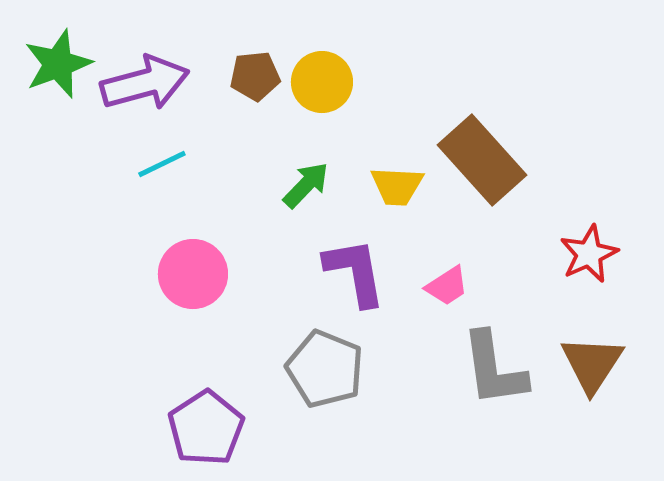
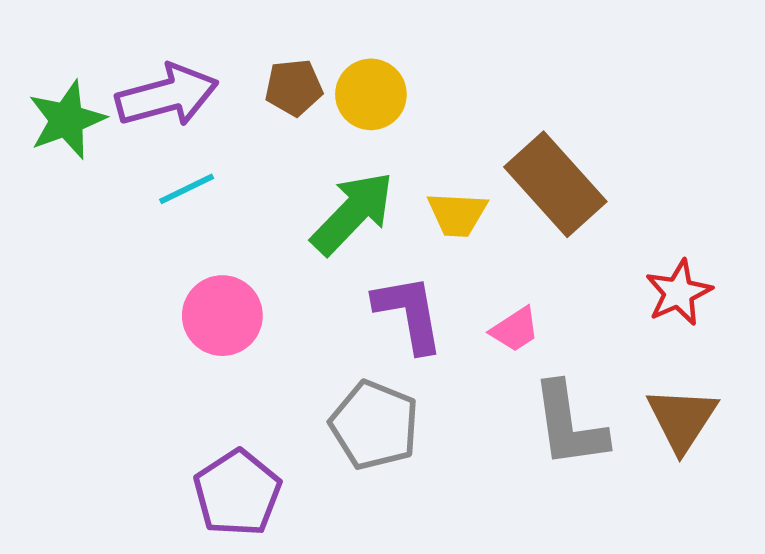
green star: (58, 64) -> (67, 120), moved
green arrow: (306, 185) -> (353, 213), size x1.6

